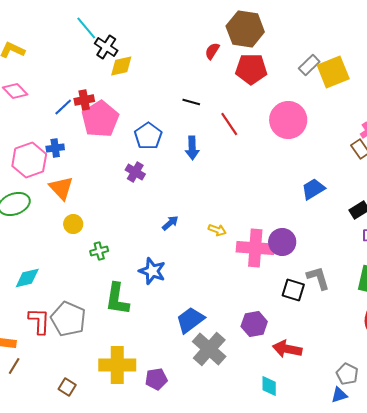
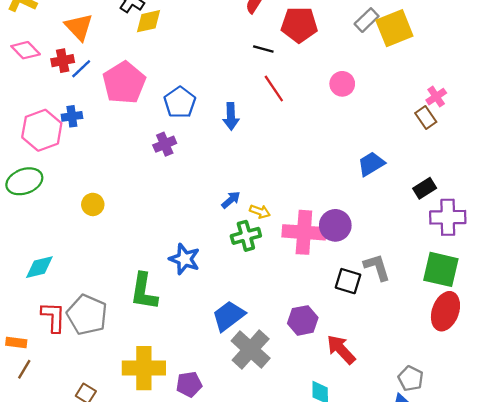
red cross: (84, 100) -> (63, 61), moved
black line: (191, 102) -> (263, 49), moved
pink circle: (288, 120) -> (342, 84), size x0.6
purple cross: (135, 172) -> (165, 144), turned 36
orange triangle: (61, 188) -> (79, 27), moved
blue arrow: (170, 223) -> (231, 200), moved
green cross: (99, 251) -> (246, 236), moved, size x1.4
red arrow: (287, 349) -> (341, 349), turned 36

